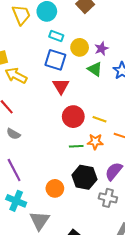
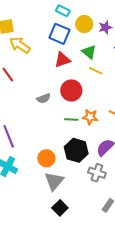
green triangle: (95, 69) -> (89, 52), moved
red triangle: (61, 86) -> (62, 60), turned 36
yellow line: (100, 119) -> (96, 71), moved
gray semicircle: (13, 134) -> (44, 98), moved, turned -56
gray triangle: (39, 220) -> (54, 181), moved

